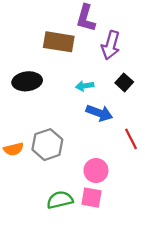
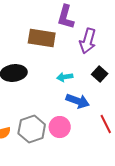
pink circle: (96, 171) -> (60, 127), moved

